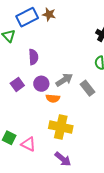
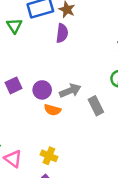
purple semicircle: (33, 57) -> (62, 33), moved
yellow cross: (61, 127) -> (49, 156), moved, size x0.6

